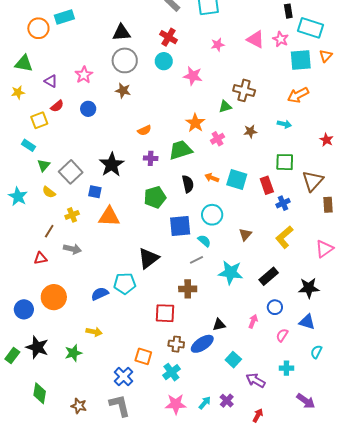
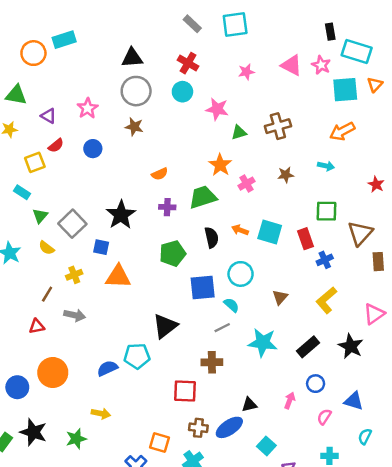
brown cross: (244, 90) -> (278, 126), turned -30
green triangle: (225, 107) -> (239, 133), moved
black star: (309, 288) -> (351, 346), moved, turned 30

